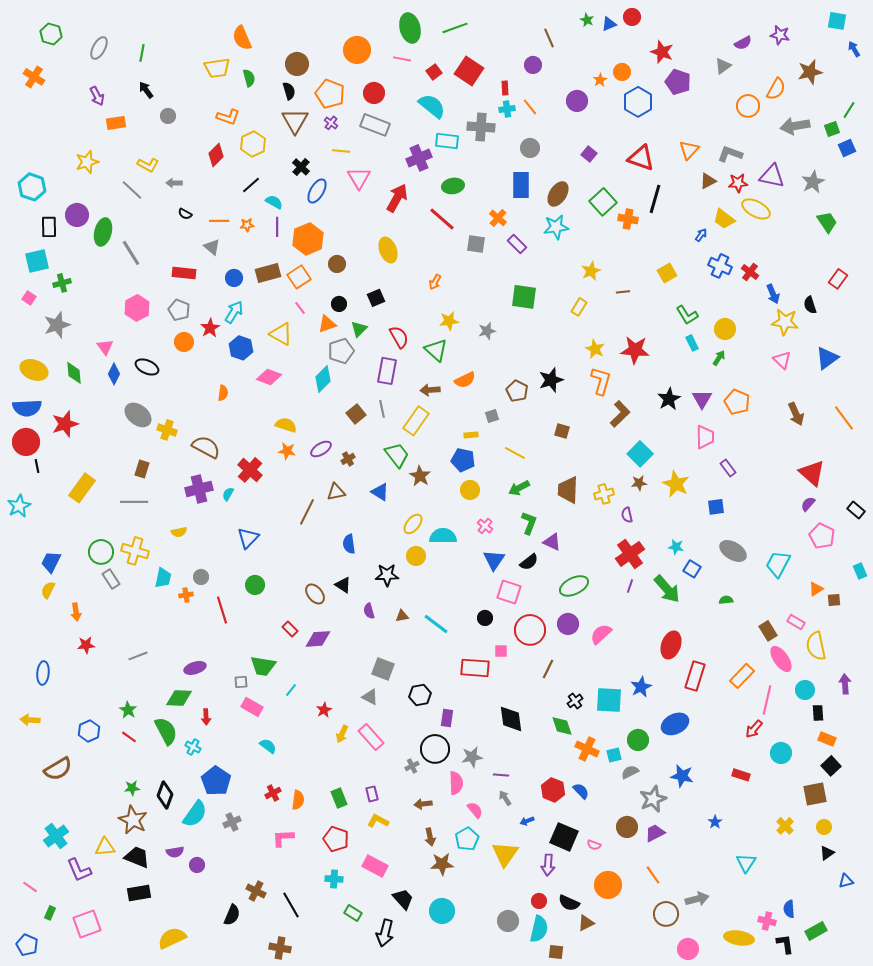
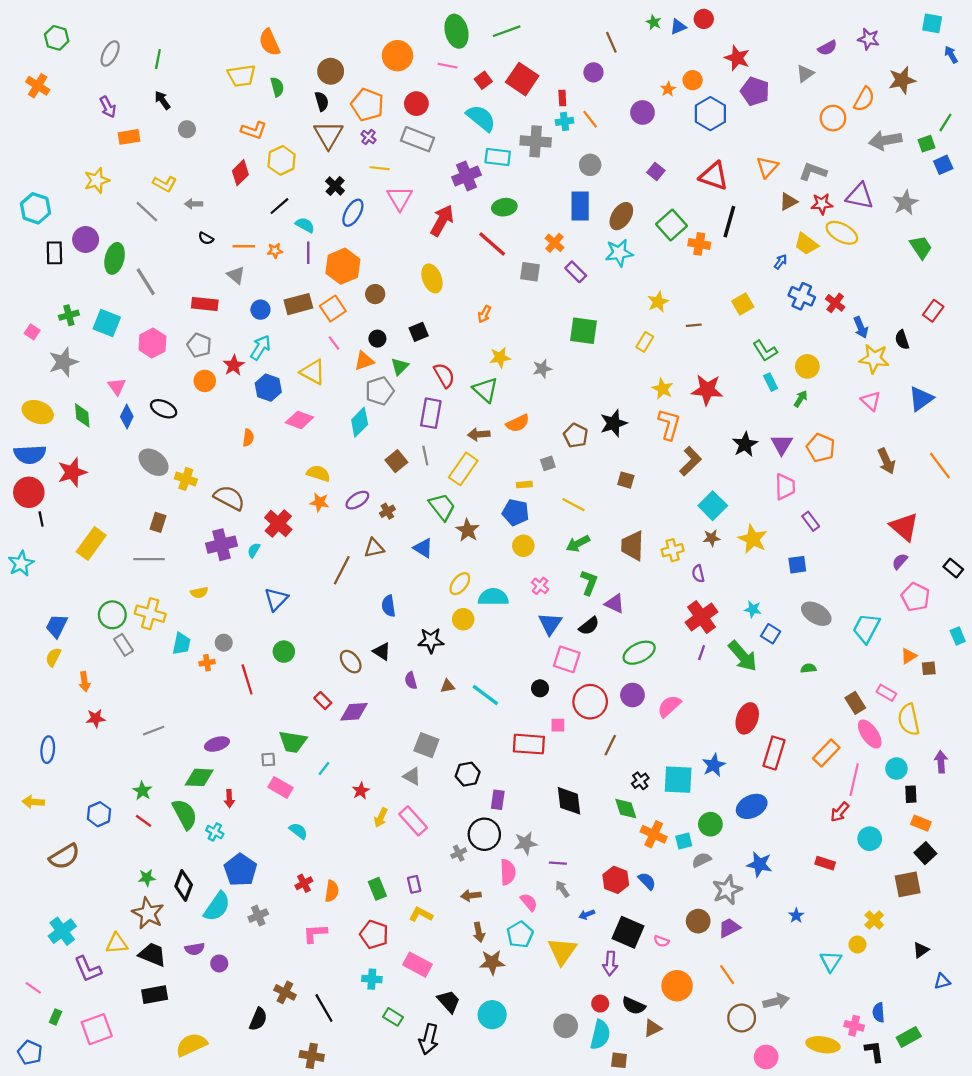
cyan square: (37, 261) -> (107, 323), moved, turned 35
yellow circle: (824, 827) -> (857, 945), moved

